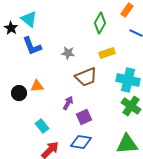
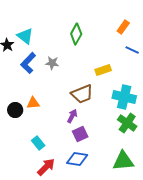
green diamond: (100, 23) -> (76, 34), moved
blue L-shape: (32, 46) -> (28, 63), turned 65
gray star: (68, 53) -> (52, 63), moved
purple arrow: (68, 103) -> (72, 116), moved

